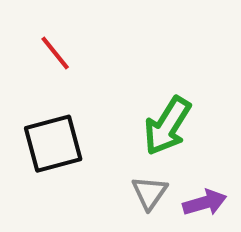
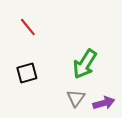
black square: (53, 144) -> (27, 73), size x0.7

